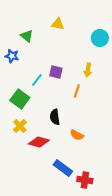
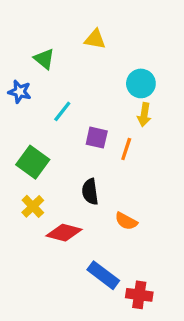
cyan circle: (100, 38) -> (141, 83), moved
purple square: (56, 72) -> (97, 138), moved
cyan line: (37, 80) -> (62, 111), moved

